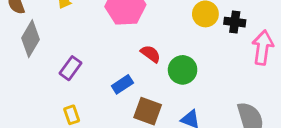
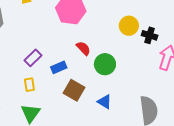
purple rectangle: (70, 68) -> (33, 58), moved
yellow rectangle: (72, 115) -> (29, 85), moved

